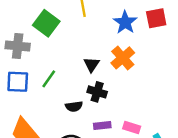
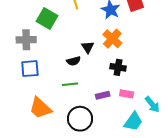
green line: (49, 79) -> (70, 84), moved, turned 56
black cross: (97, 92) -> (118, 67), moved
black semicircle: (74, 106) -> (74, 61), moved

